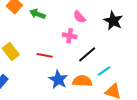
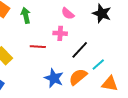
green arrow: (37, 14) -> (26, 15), turned 63
red line: (45, 55) -> (38, 47), moved
orange semicircle: (82, 81) -> (78, 77), turned -36

